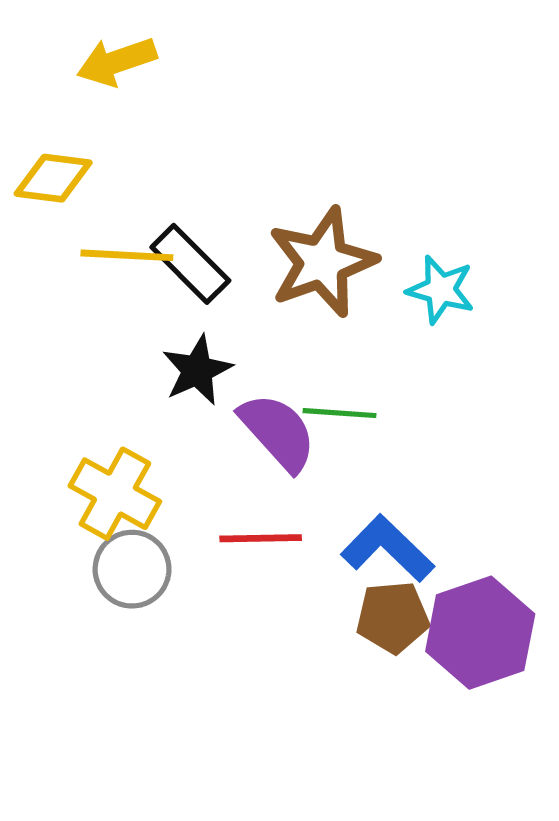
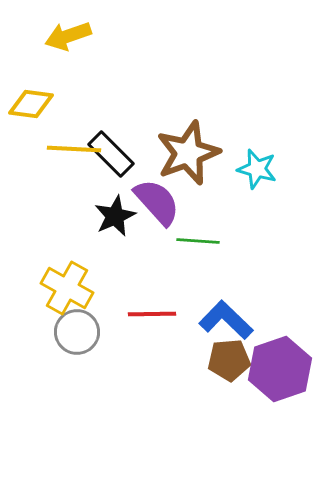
purple semicircle: (278, 432) -> (157, 202), moved

